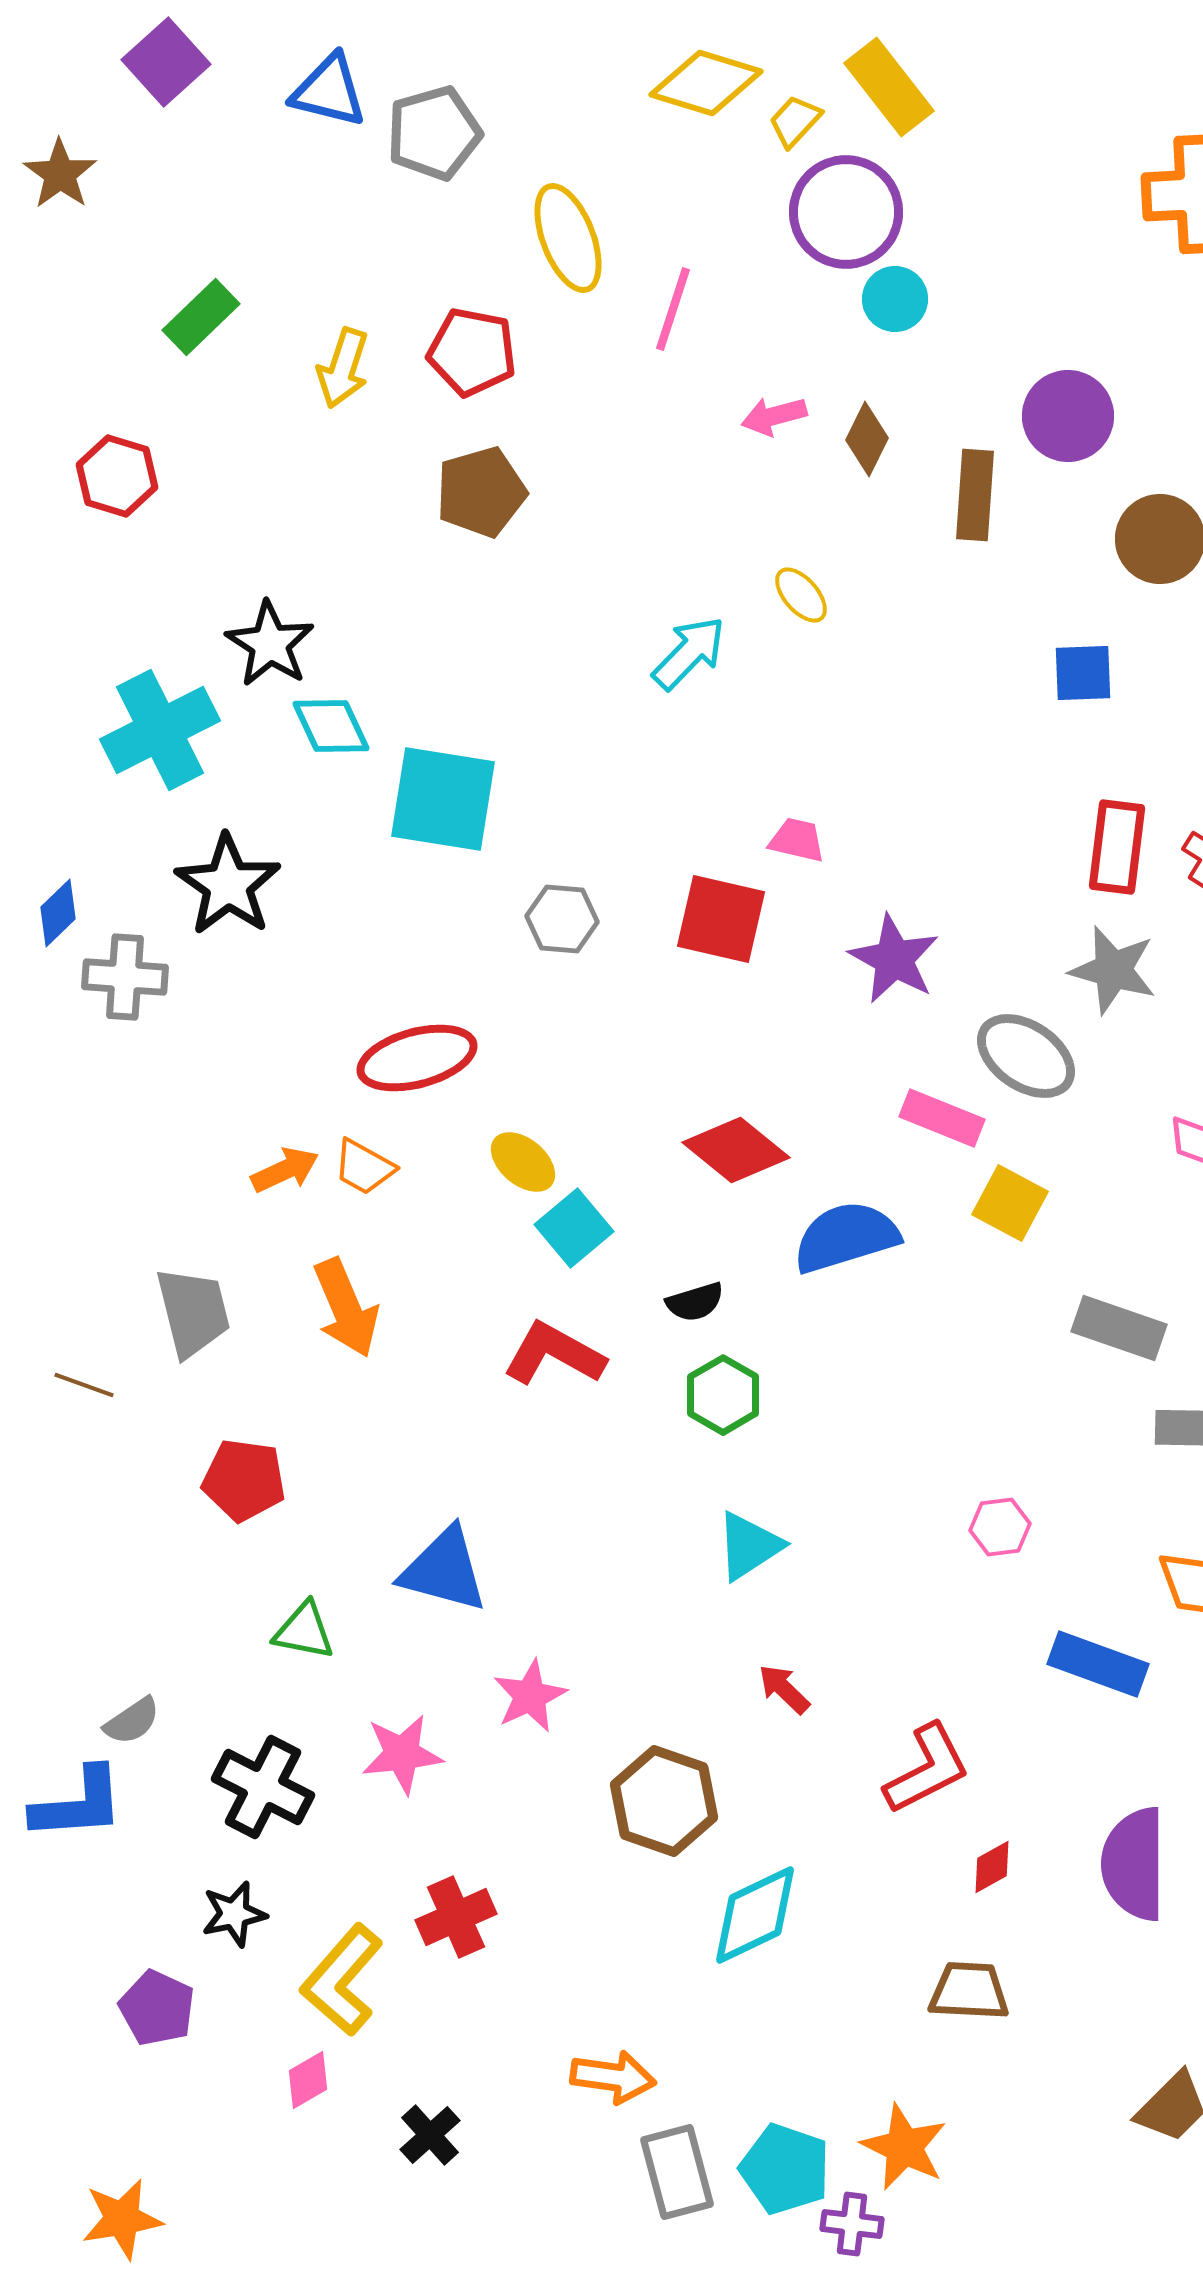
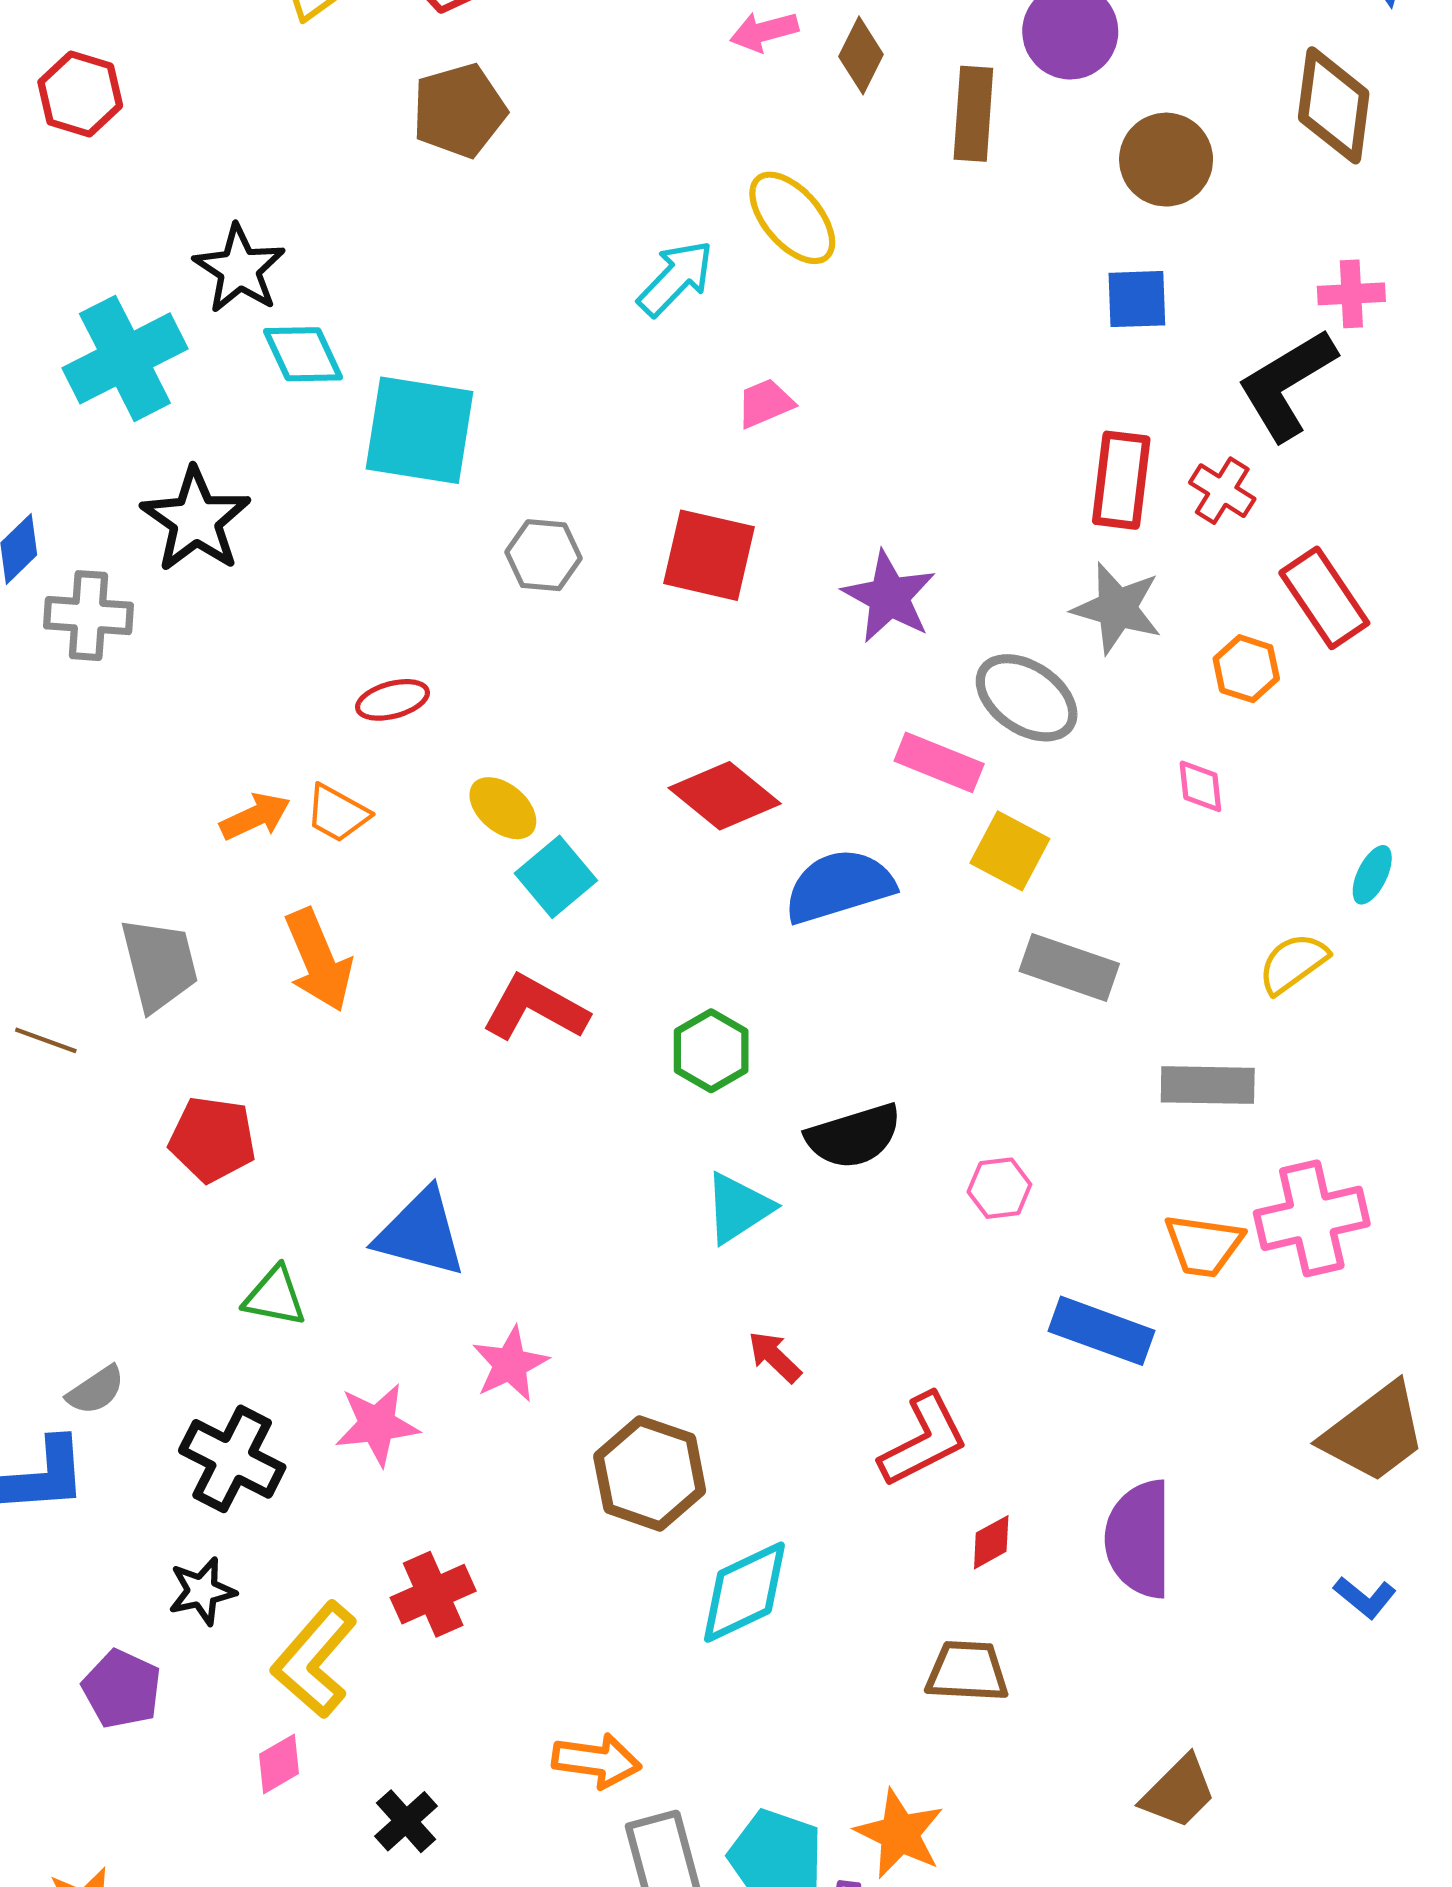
yellow ellipse: (801, 595) -> (792, 218), size x1.6
blue square: (1083, 673) -> (1137, 299), moved
pink trapezoid: (797, 840) -> (765, 403), moved, turned -36
red ellipse: (417, 1058) -> (393, 700), size x0.6
black semicircle: (695, 1302) -> (854, 1136), moved, size x1.6
gray rectangle: (1119, 1328) -> (1069, 967), moved

